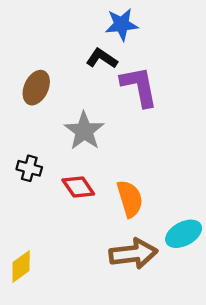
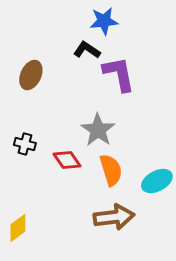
gray star: (84, 131) -> (98, 130), moved
cyan ellipse: (184, 234) -> (157, 181), moved

